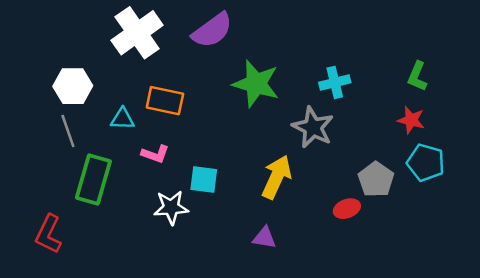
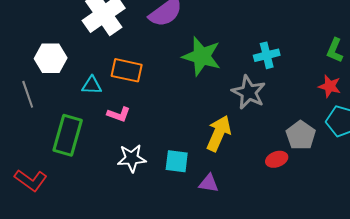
gray line: (68, 131) -> (28, 94), moved
cyan square: (204, 179) -> (177, 161), moved
red L-shape: (49, 234) -> (31, 180), turned -80

